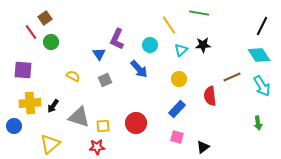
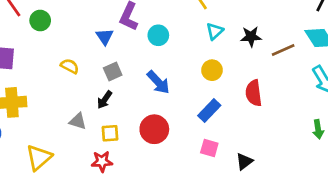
cyan circle: (150, 45) -> (158, 35), moved
black star: (203, 45) -> (251, 37), moved
blue arrow: (139, 69) -> (158, 82), moved
brown line: (232, 77) -> (283, 50), moved
black arrow: (53, 106) -> (105, 100), moved
gray triangle: (79, 117) -> (78, 121), size x0.6

